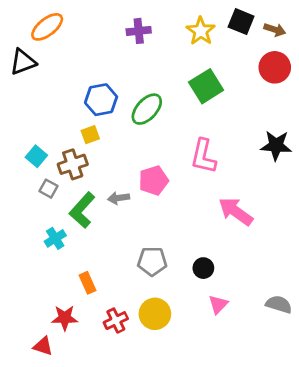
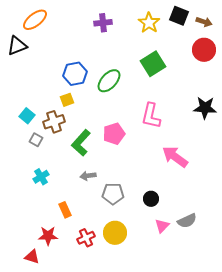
gray arrow: (119, 198) -> (88, 176), moved
green L-shape: (82, 210) -> (81, 143), moved
gray semicircle: (279, 304) -> (187, 221), moved, turned 138

